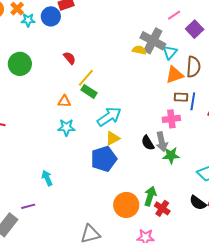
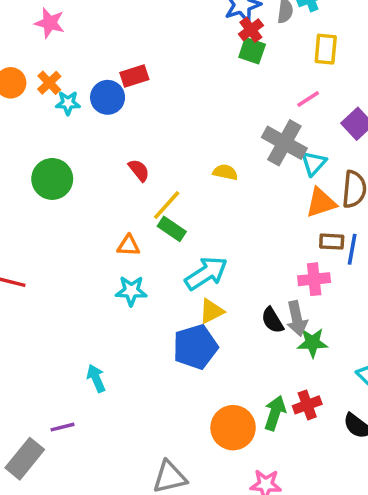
pink line: (174, 15) -> (308, 99), moved
yellow semicircle: (139, 50) -> (225, 172), moved
red cross: (162, 208) -> (307, 405), moved, turned 35

